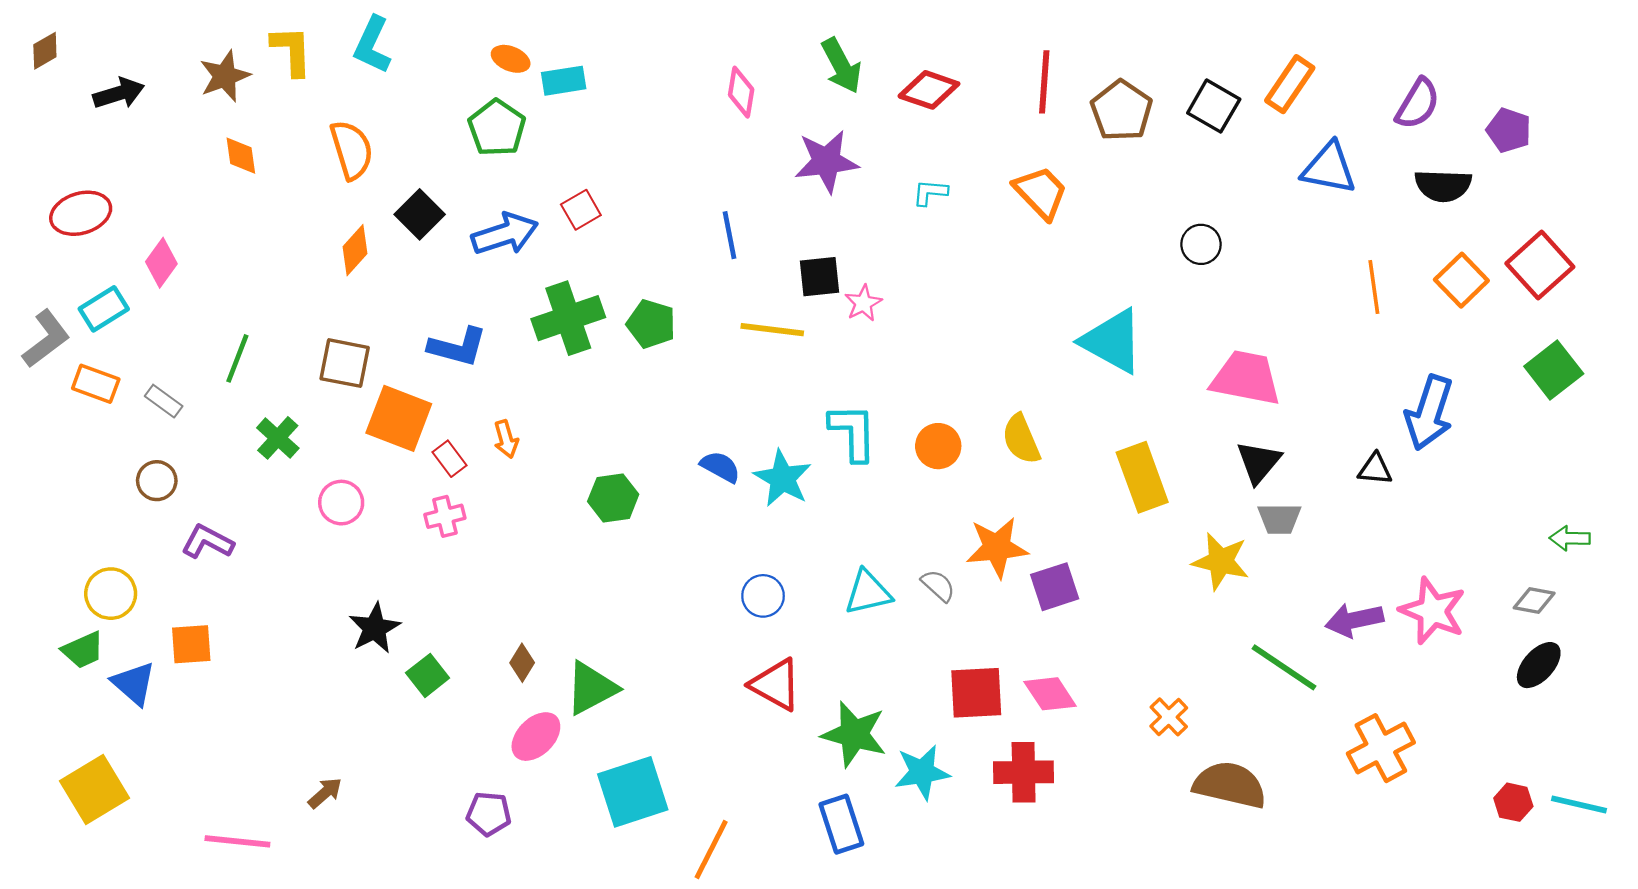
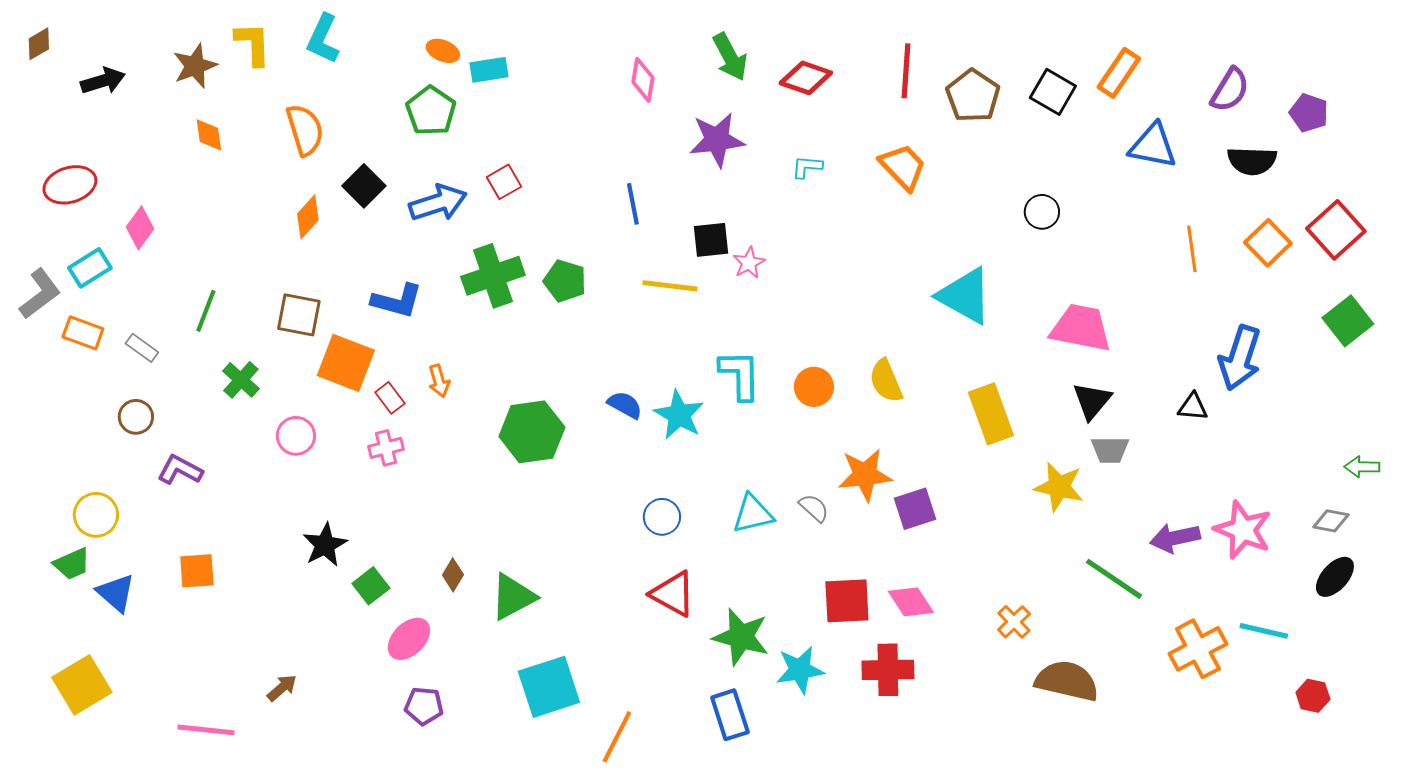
green hexagon: (613, 498) -> (532, 432), size x1.5
orange square: (191, 644) -> (197, 571), moved
pink ellipse: (536, 737) -> (409, 639), moved
cyan line: (1579, 805) -> (1264, 631), moved

